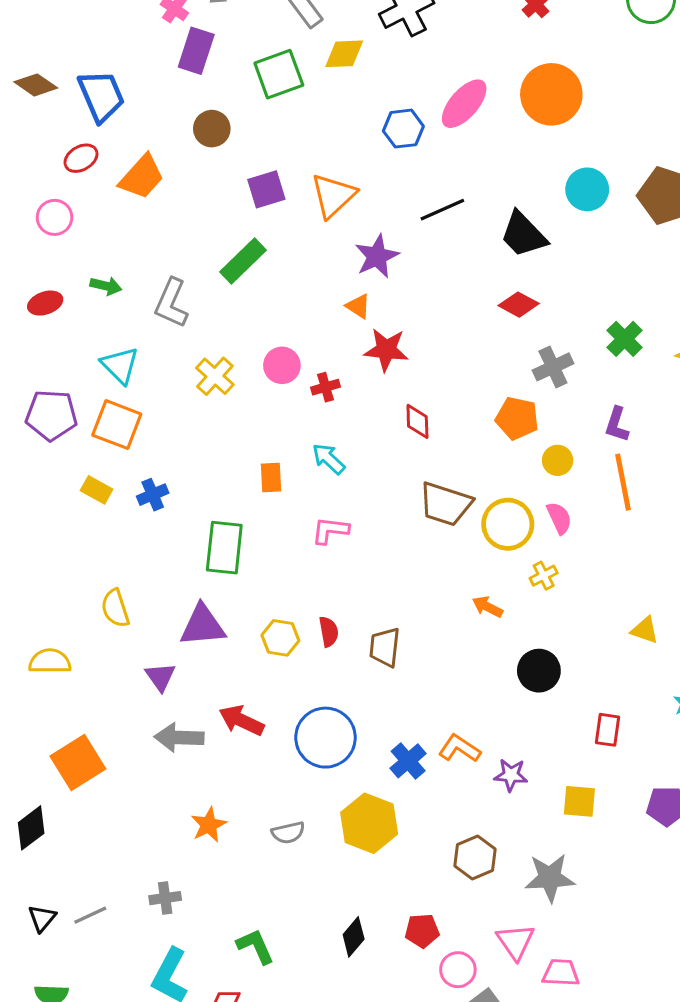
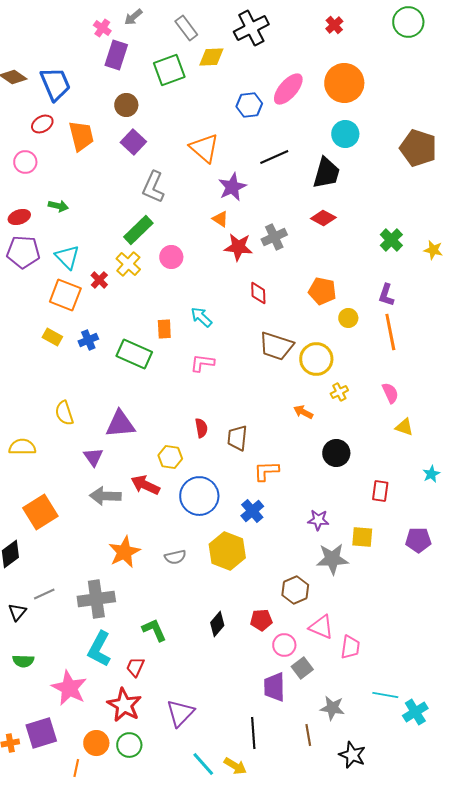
orange trapezoid: (142, 177) -> (81, 136), turned -56
purple square: (266, 189) -> (133, 142), moved, turned -30
cyan circle: (587, 189) -> (345, 134), moved
orange triangle: (333, 196) -> (204, 148), turned -36
black trapezoid: (523, 235) -> (326, 173), turned -120
green rectangle: (243, 261) -> (138, 230), moved
gray L-shape: (171, 303) -> (153, 187), moved
gray cross: (553, 367) -> (274, 237), moved
red cross: (326, 387) -> (99, 280), moved, turned -30
purple pentagon: (51, 415) -> (23, 252), moved
pink semicircle: (559, 518) -> (390, 393), moved
green rectangle: (224, 548) -> (134, 354), moved, turned -72
yellow hexagon: (280, 638) -> (170, 457), moved
orange L-shape: (459, 748) -> (266, 471), moved, turned -36
orange star: (209, 825) -> (124, 552), size x1.4
brown hexagon: (475, 858) -> (295, 590), moved
gray star: (550, 878) -> (332, 559), moved
gray cross: (165, 898) -> (96, 599), size x1.8
gray line: (90, 915) -> (44, 594), moved
pink triangle: (516, 942) -> (321, 627), turned -32
pink trapezoid: (561, 973) -> (350, 647), turned 95

